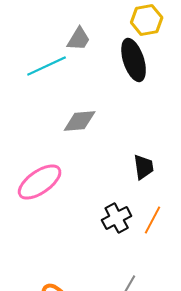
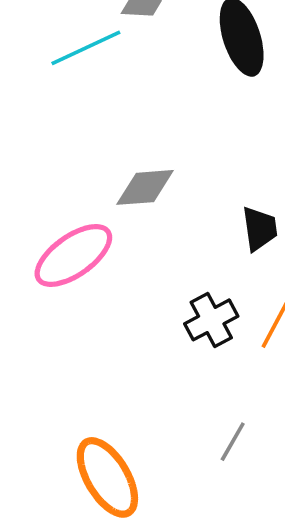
gray diamond: (80, 121) -> (145, 187), moved

